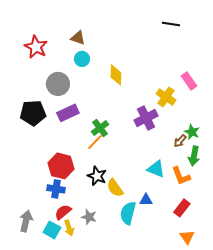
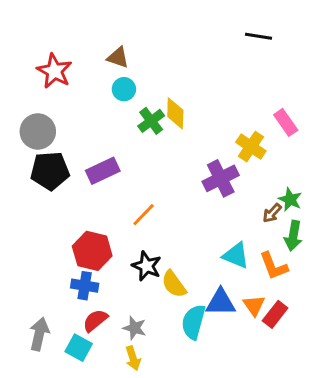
gray circle: (58, 84) -> (38, 131), moved
green cross: (100, 128) -> (151, 121), moved
blue triangle: (146, 200) -> (221, 302), size x1.5
yellow arrow: (69, 228) -> (133, 358), moved
orange triangle: (187, 237) -> (254, 305), moved

